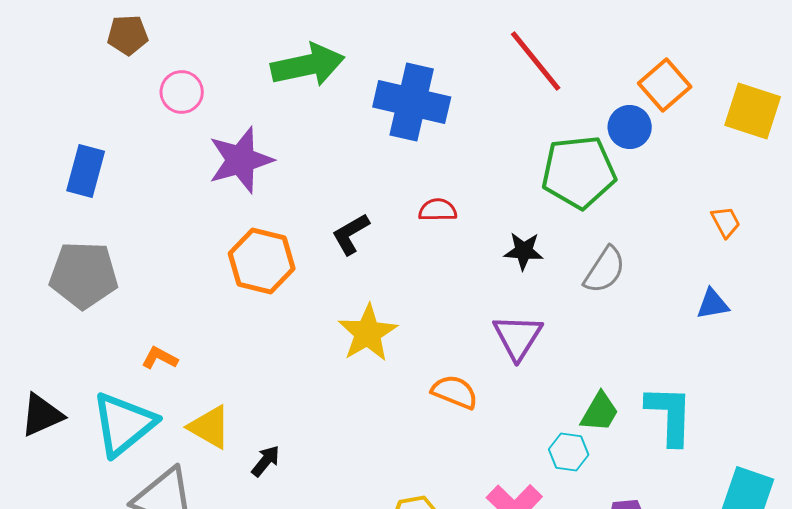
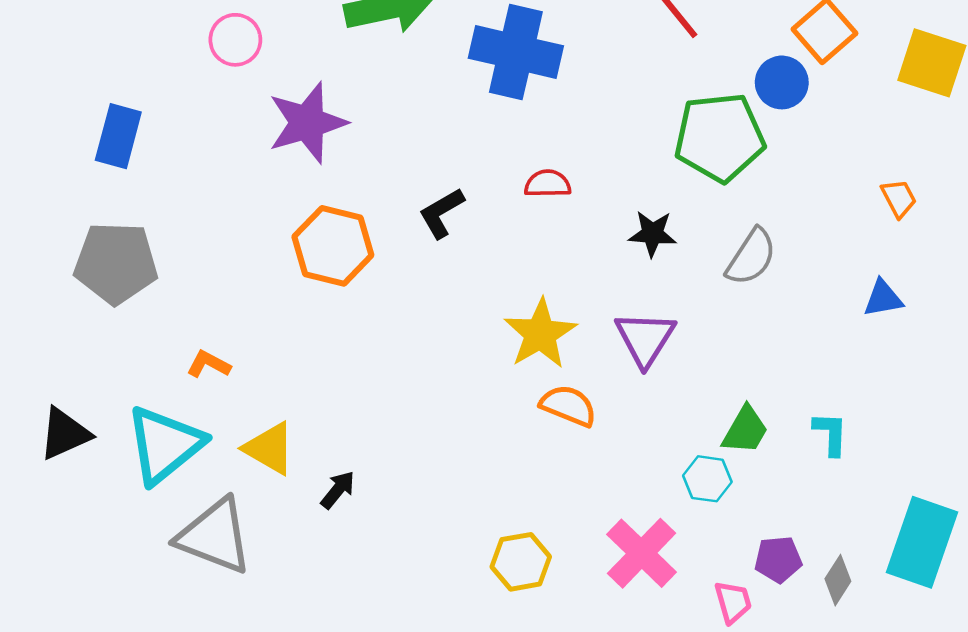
yellow star: (368, 333) -> (540, 334), moved
cyan L-shape: (670, 415) -> (831, 434), size x0.6

